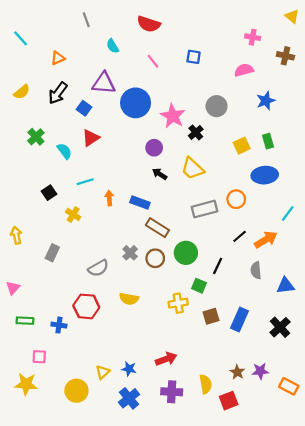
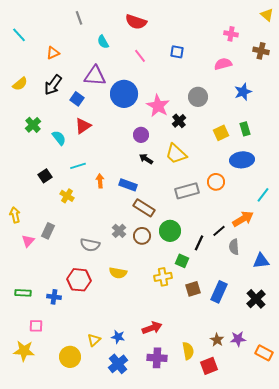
black line: (240, 236) -> (219, 231), moved
gray semicircle: (98, 268) -> (90, 245), turned 42
pink triangle: (13, 288) -> (28, 241), moved

